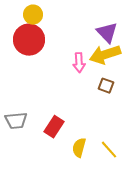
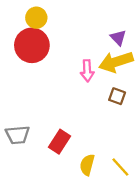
purple triangle: (107, 33) -> (118, 38), size x0.7

